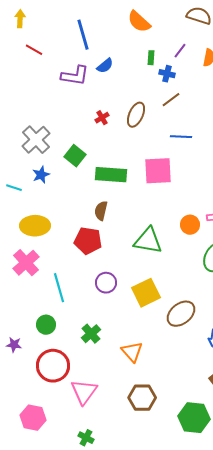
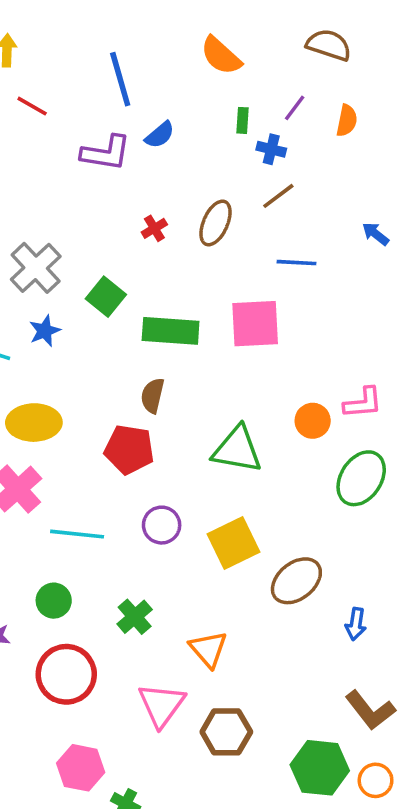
cyan line: (59, 288) -> (77, 534), turned -68
pink triangle: (84, 392) -> (162, 705), moved
pink hexagon: (33, 418) -> (81, 768), moved

